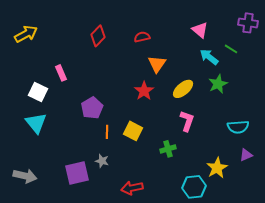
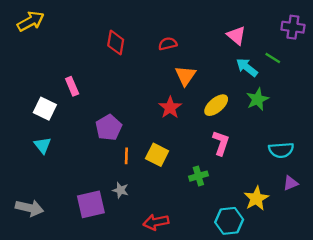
yellow arrow: (26, 34) -> (31, 21), moved
red diamond: (98, 36) -> (116, 43), turned -35
cyan triangle: (36, 123) -> (43, 145), size x0.7

